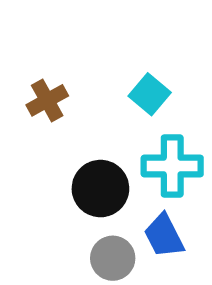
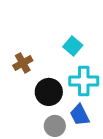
brown cross: (47, 100) -> (23, 63), moved

